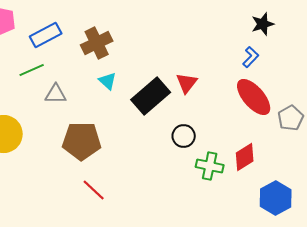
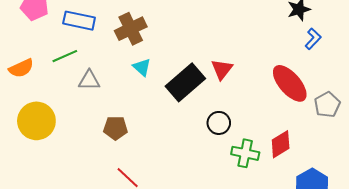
blue rectangle: (46, 35) -> (79, 21), turned 40
blue L-shape: (251, 57) -> (313, 39), moved
brown pentagon: (82, 141) -> (115, 128), size x0.6

